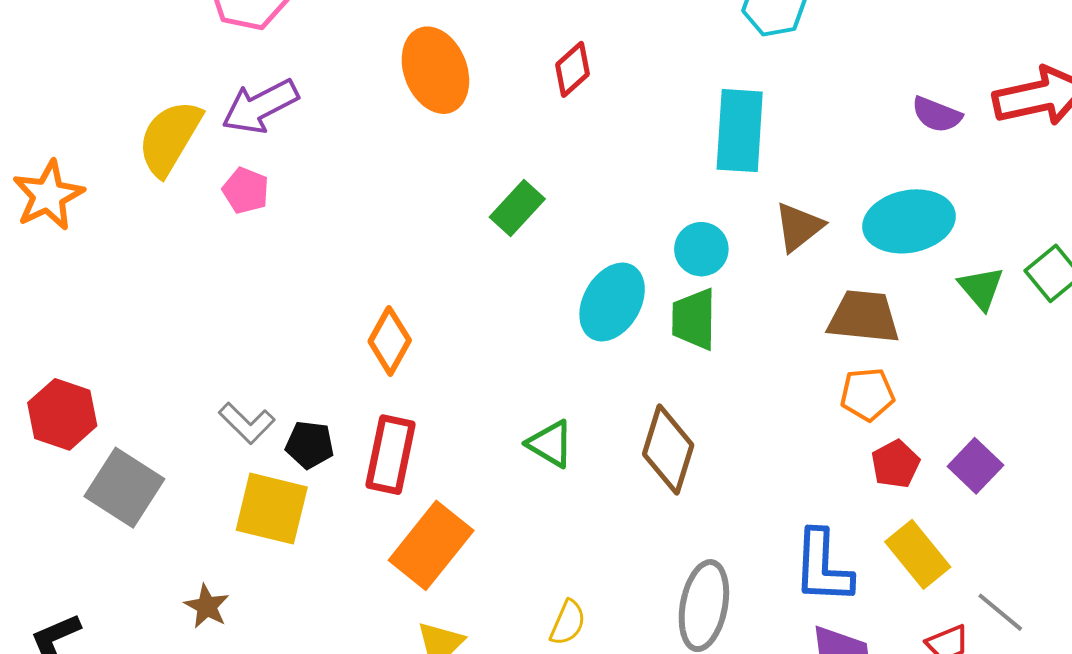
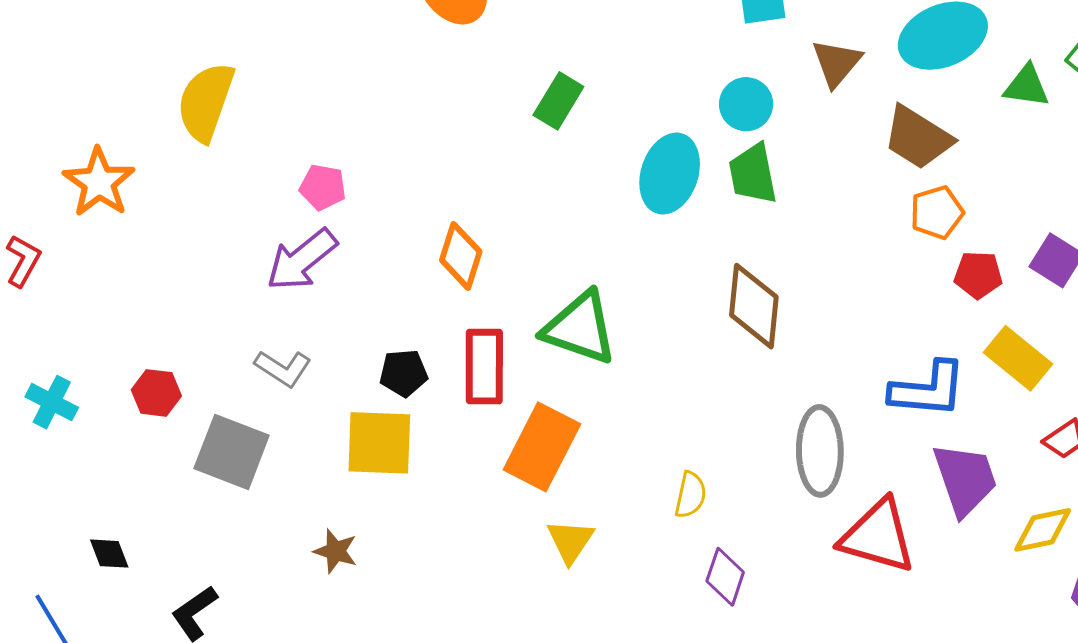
purple arrow: (260, 106) -> (302, 260), moved
pink pentagon: (246, 191) -> (323, 187), moved
green triangle: (981, 288) -> (1026, 86), turned -30
brown trapezoid: (864, 317) -> (918, 138), turned -142
red hexagon: (62, 414) -> (156, 393), size x0.7
gray L-shape: (247, 423) -> (283, 368), moved
green triangle: (550, 444) -> (580, 328), moved, size x1.6
red pentagon: (895, 464) -> (978, 275), turned -30
blue L-shape: (823, 567) -> (928, 389), turned -76

